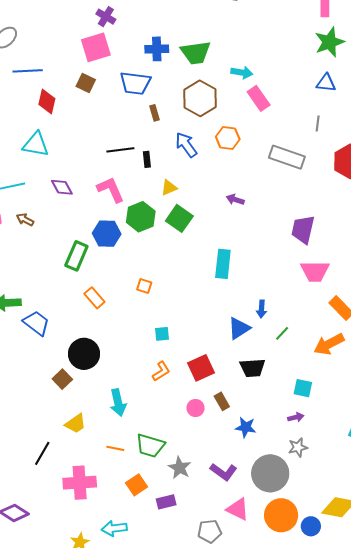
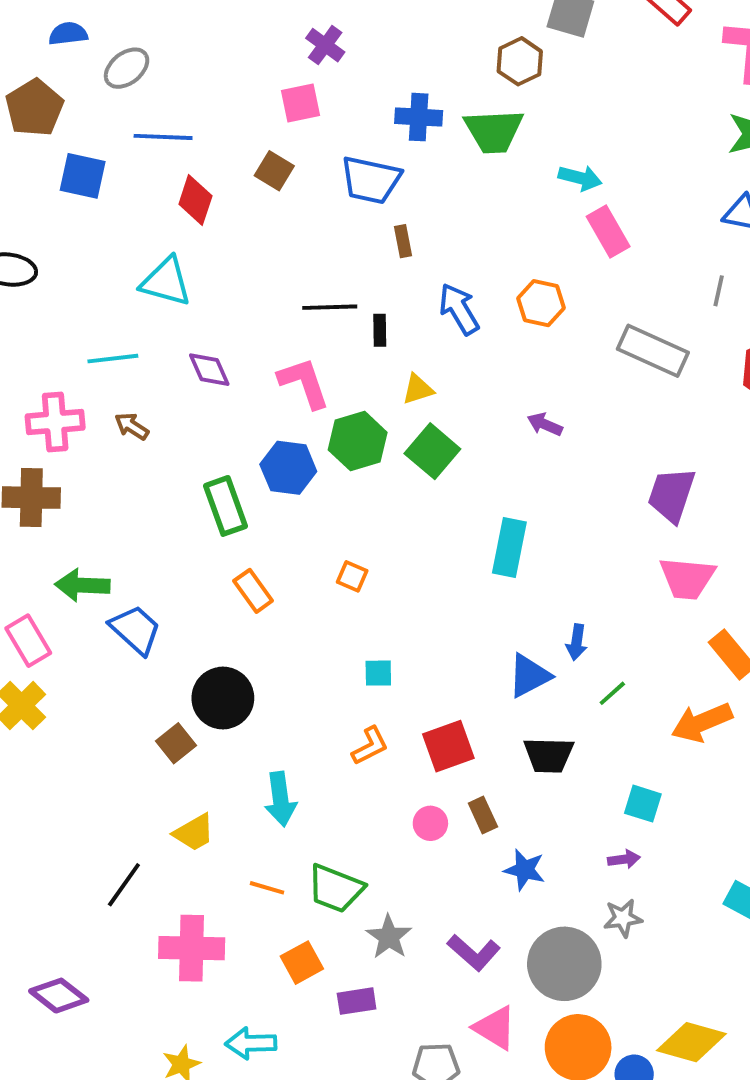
pink square: (96, 47) -> (301, 103), size x0.7
brown hexagon: (200, 98) -> (520, 61), moved, size x0.7
green rectangle: (76, 256) -> (226, 506), turned -48

